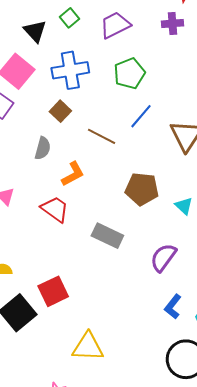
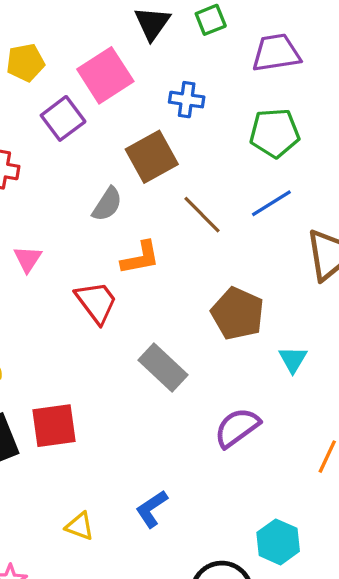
blue cross: (70, 70) -> (187, 100), size x0.6
brown square: (60, 111) -> (152, 157), size x1.5
blue L-shape: (173, 307) -> (152, 509), moved
yellow triangle: (88, 347) -> (80, 526), size x0.6

